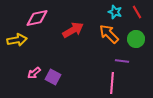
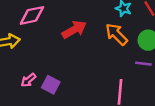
purple line: (122, 61) -> (143, 64), moved

